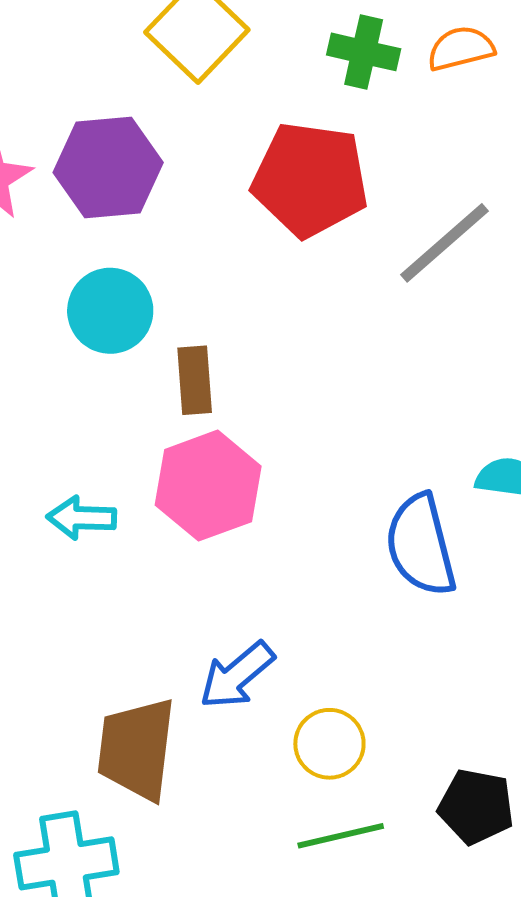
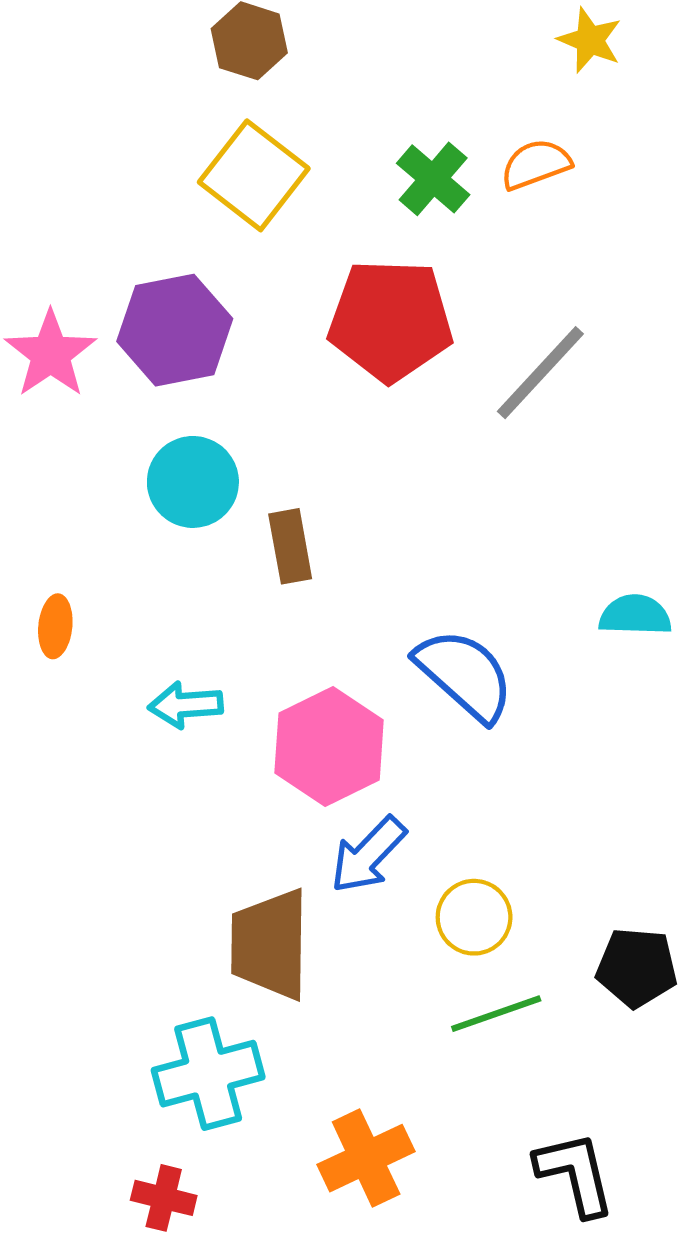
green cross: (364, 52) -> (433, 179), turned 34
pink hexagon: (208, 486) -> (329, 746), moved
blue semicircle: (421, 545) -> (465, 675), moved, turned 152

